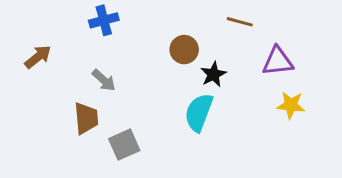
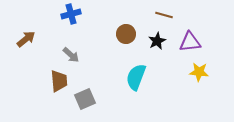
black star: (213, 74) -> (157, 41), moved

